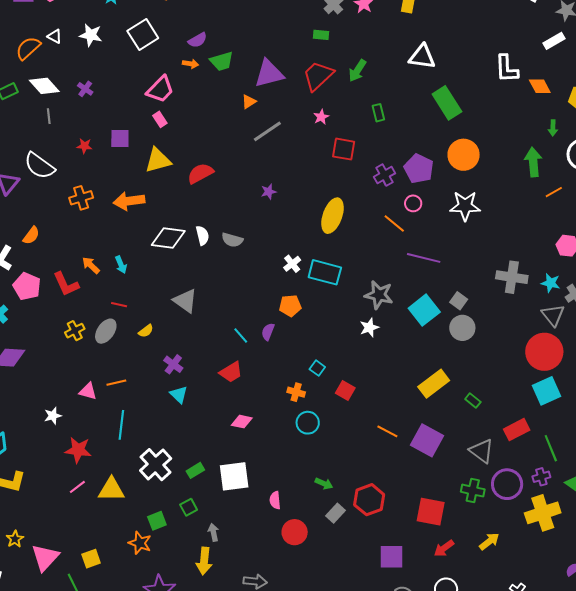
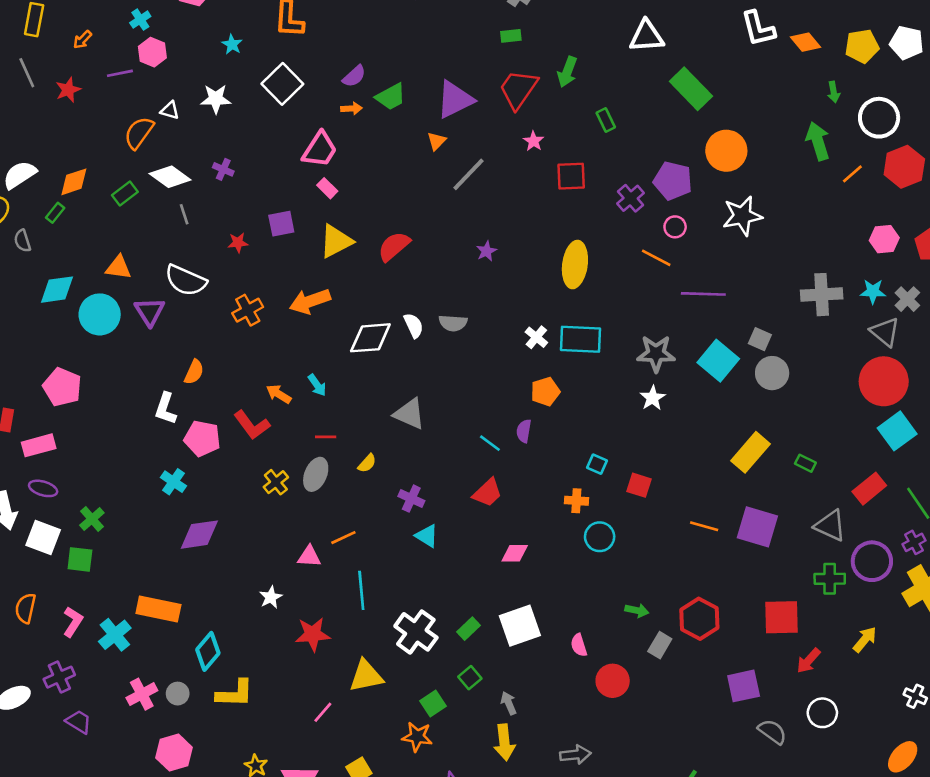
pink line: (77, 487) -> (323, 712), moved

